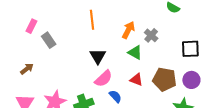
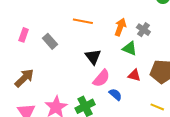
orange line: (92, 20) -> (83, 21), turned -66
gray rectangle: (49, 40) -> (50, 41), moved
brown arrow: (27, 69) -> (24, 78), size x1.5

